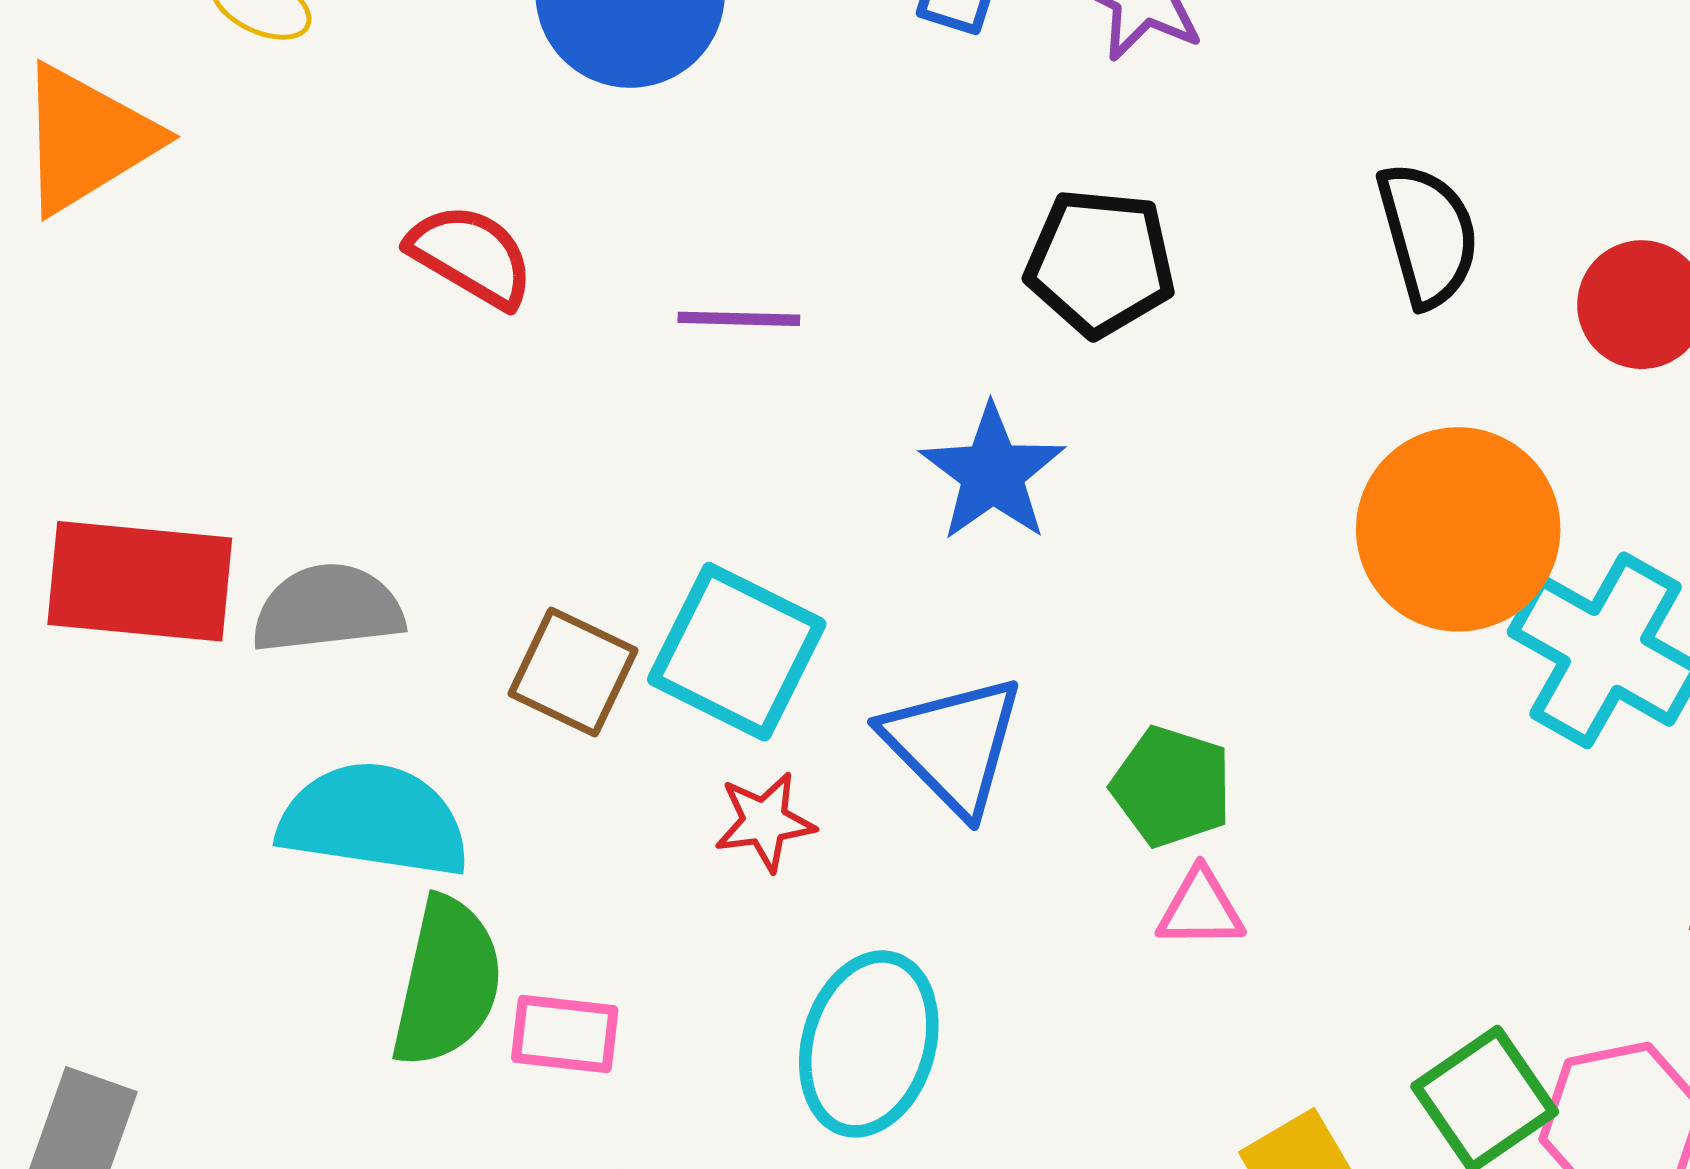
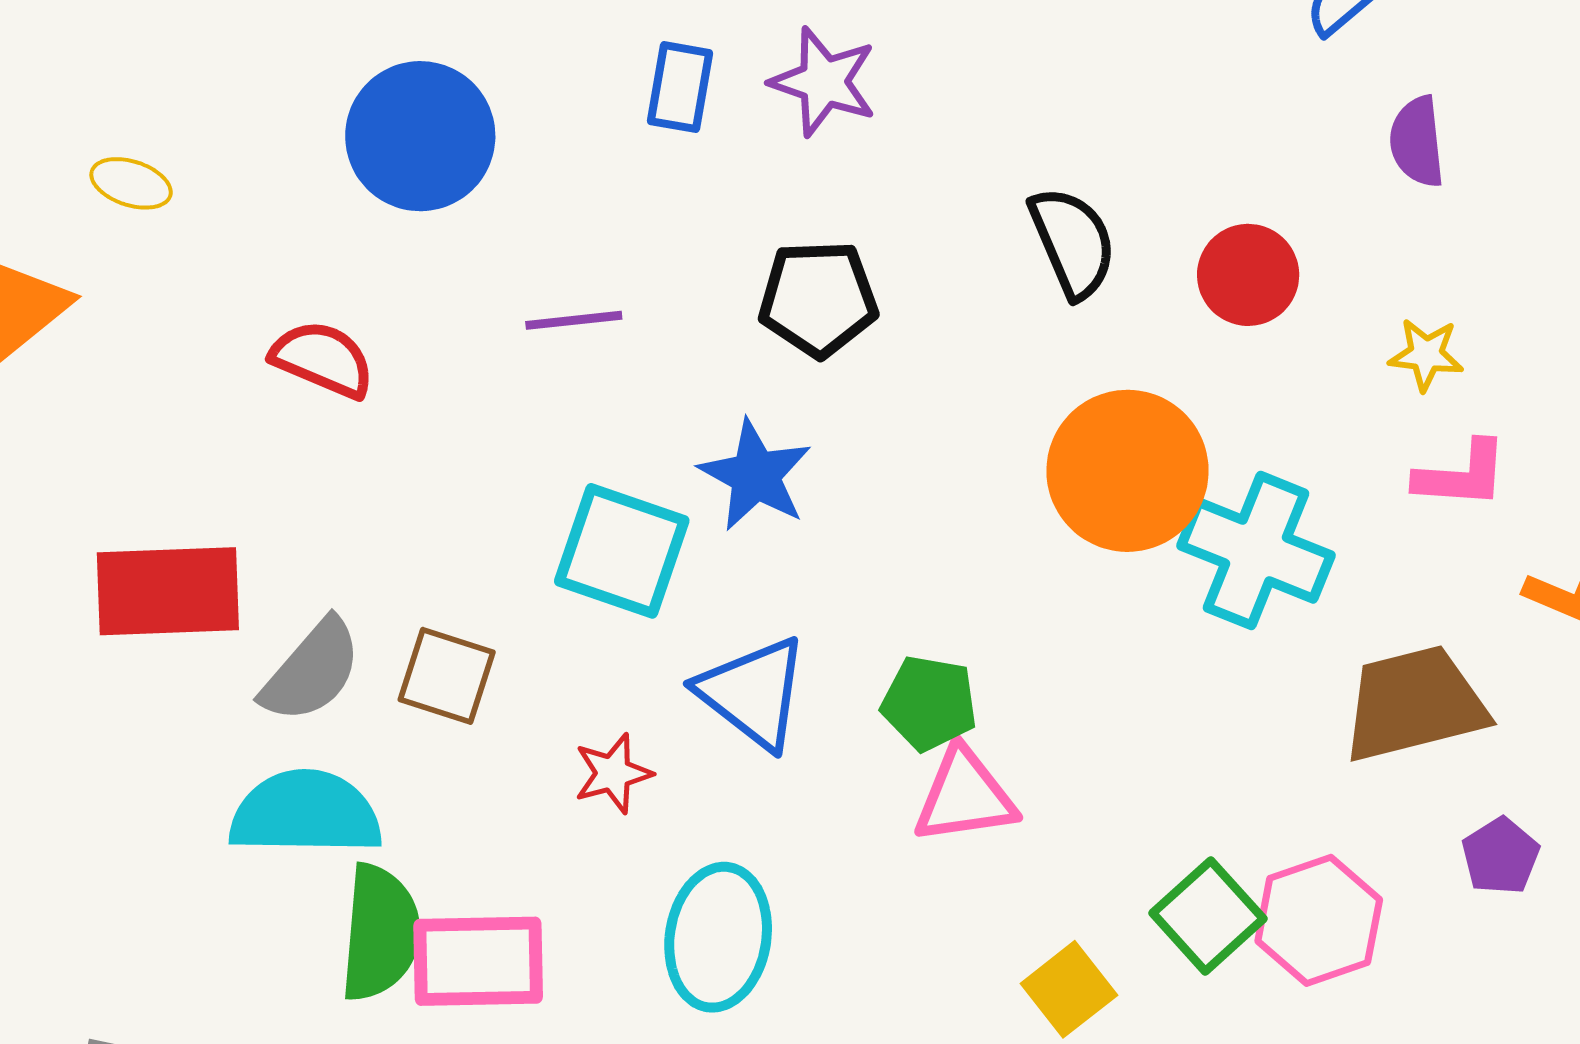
purple line: (739, 319) -> (574, 320), moved
red rectangle: (140, 581) -> (168, 591), moved
gray semicircle: (328, 609) -> (312, 671), moved, turned 145
cyan square: (737, 652) -> (622, 551), moved
pink triangle: (1201, 909) -> (965, 796), size x1.5
pink rectangle: (565, 1034) -> (478, 961), size x1.6

